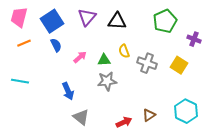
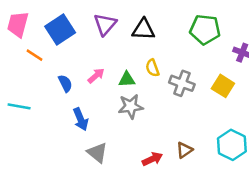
green pentagon: (165, 21) -> (205, 29), turned 30
orange line: (24, 43) -> (34, 55), moved, turned 56
blue semicircle: (56, 45) -> (65, 83), moved

